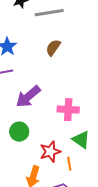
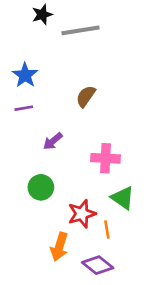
brown semicircle: (53, 48) -> (86, 96), moved
purple arrow: (28, 97) -> (53, 141), size x0.6

